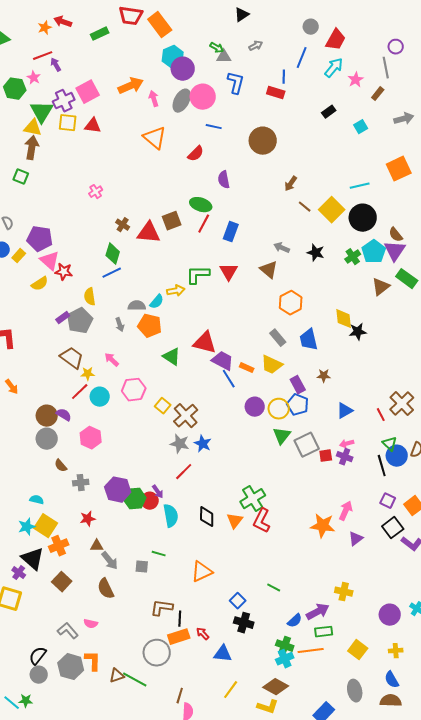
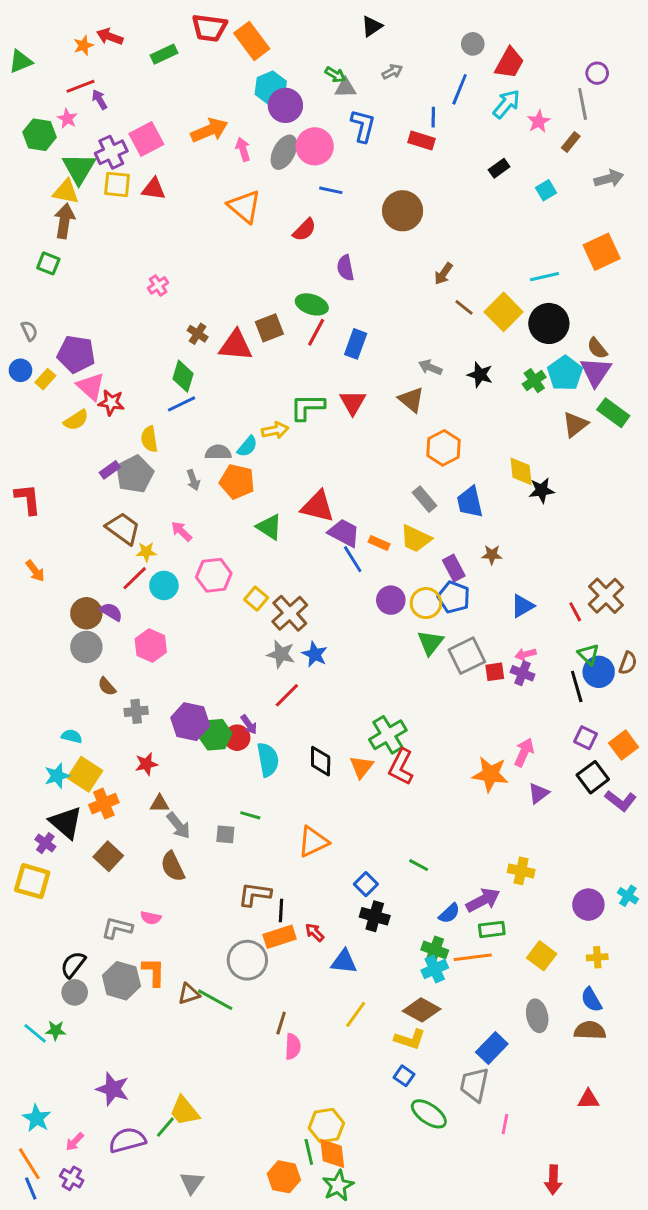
gray L-shape: (68, 631) -> (117, 928), turned -35

